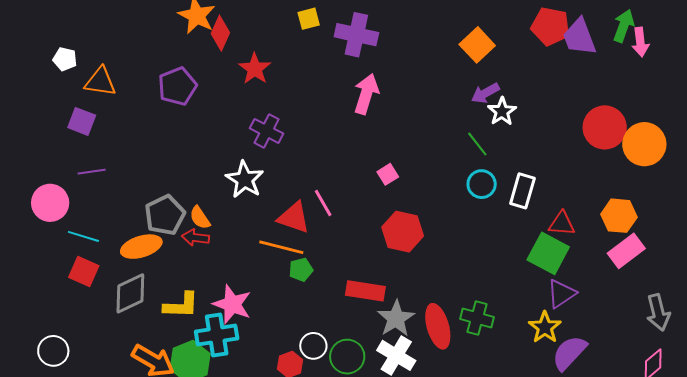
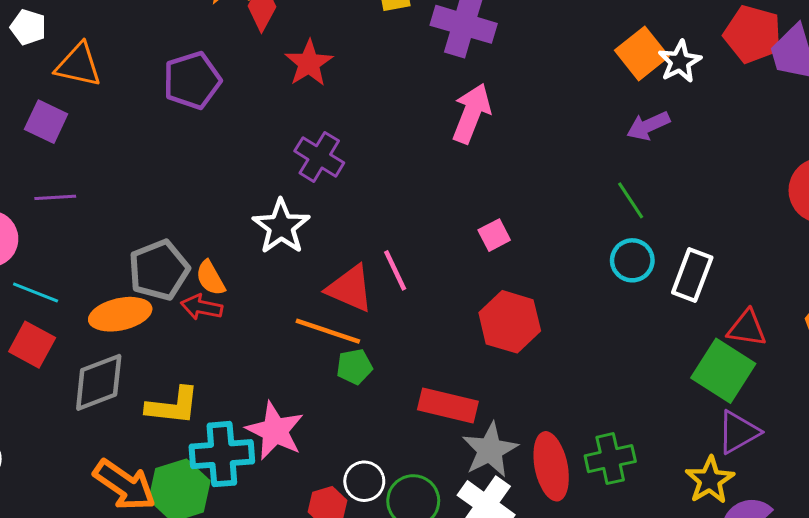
white star: (502, 111) -> (680, 62), moved
pink star: (232, 304) -> (275, 431), moved
green cross: (477, 318) -> (610, 459), turned -32

